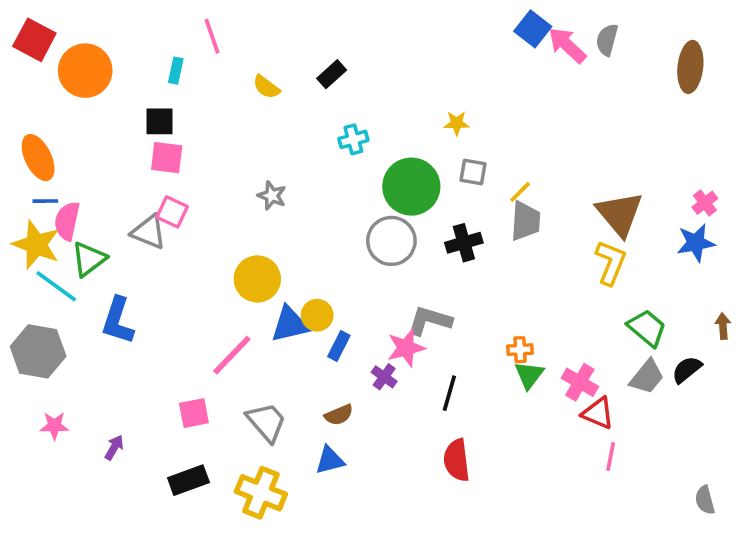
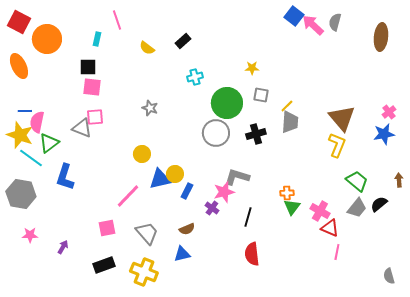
orange ellipse: (38, 158) -> (19, 66), moved
pink square: (172, 212) -> (95, 117), turned -30
yellow circle: (257, 279) -> (142, 154), size x0.7

